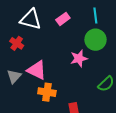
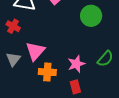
pink star: (79, 58) -> (76, 64), moved
pink triangle: (37, 70) -> (35, 51), turned 50

